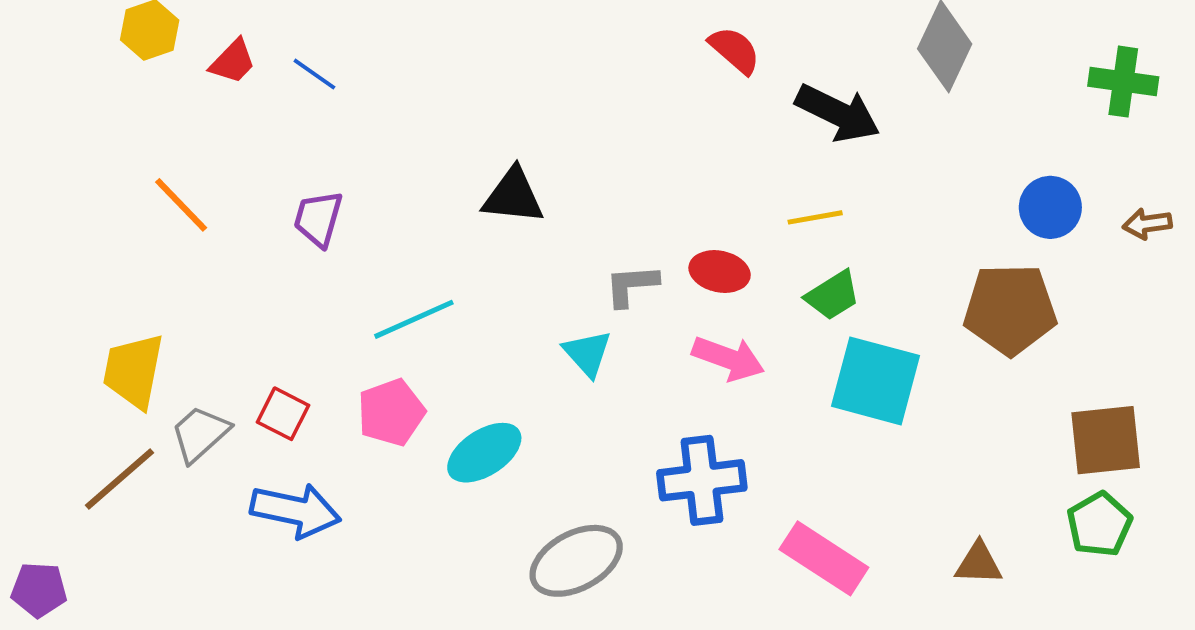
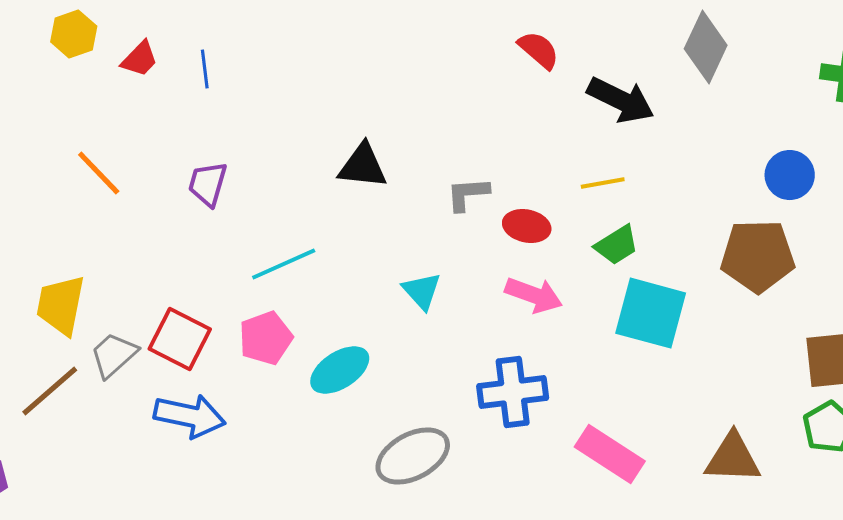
blue line: (314, 74) -> (205, 69), turned 48
gray L-shape: (631, 285) -> (468, 194), moved
red square: (283, 414) -> (180, 339), size x1.5
brown triangle: (979, 563) -> (733, 458), size x1.5

